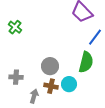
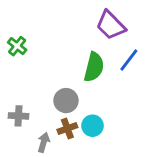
green semicircle: (86, 62) -> (94, 67), moved
brown cross: (51, 86) -> (67, 128), turned -32

